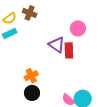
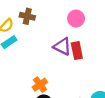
pink circle: (78, 28) -> (76, 19), moved

